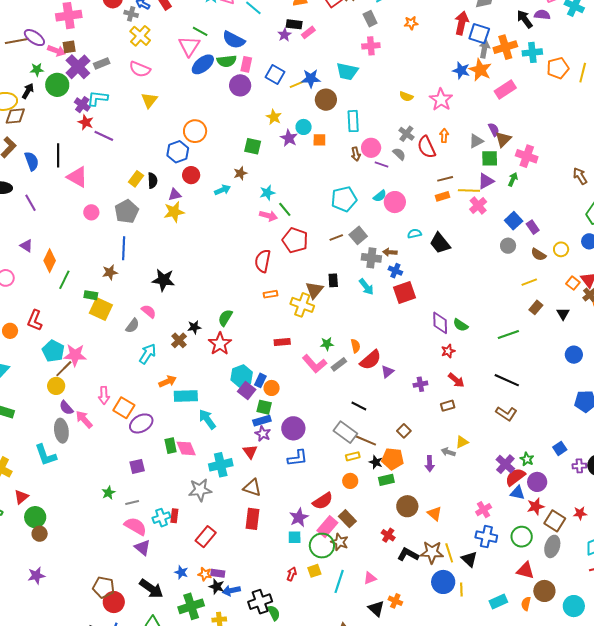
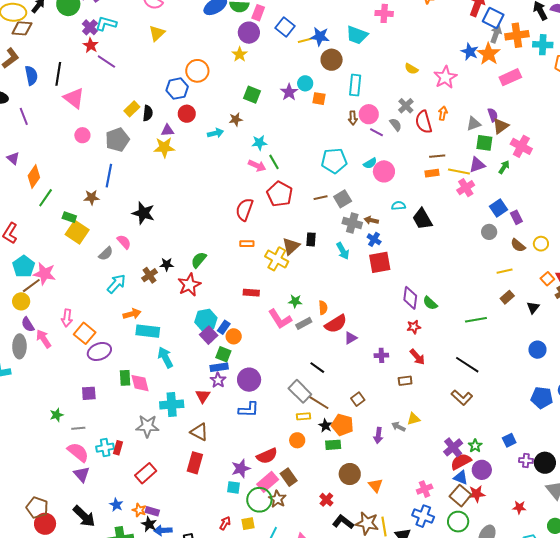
yellow star: (274, 117) -> (240, 54), moved
brown square: (555, 521) -> (460, 496), moved

